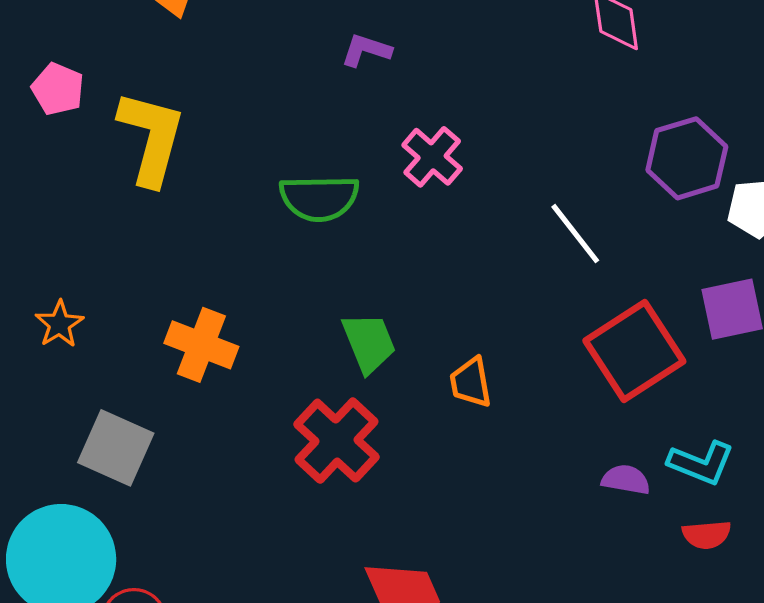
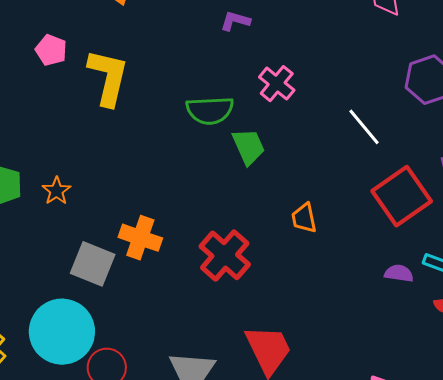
green trapezoid: (369, 343) -> (249, 147), moved
orange cross: (201, 345) -> (140, 238), moved

